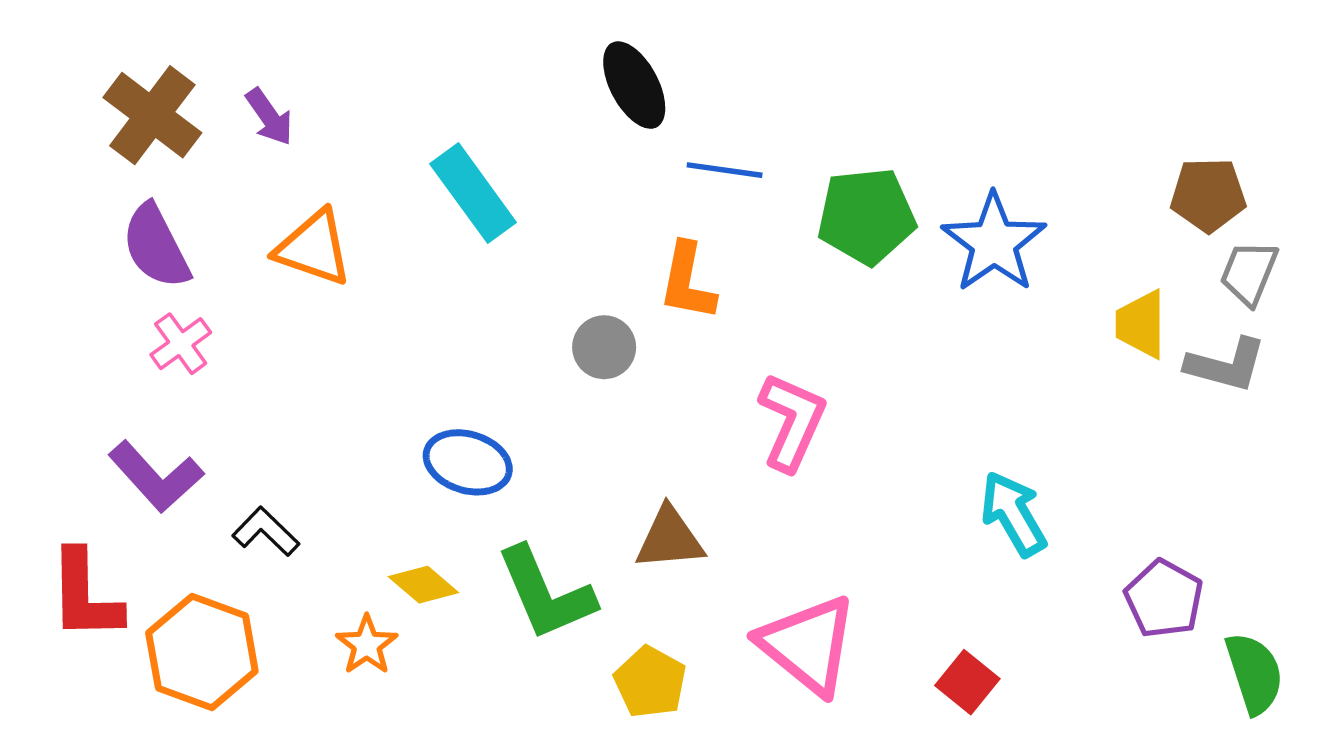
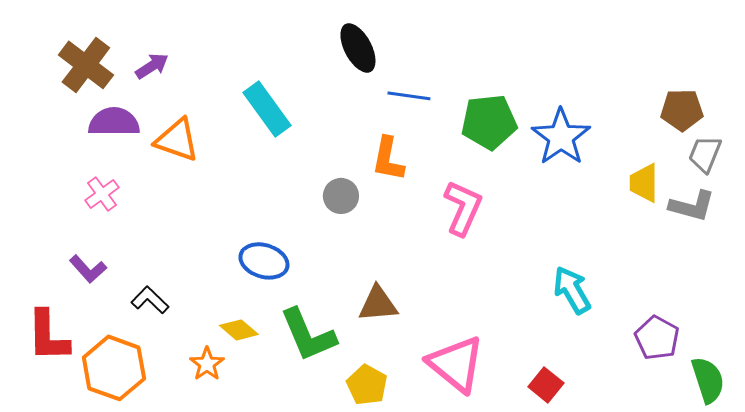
purple arrow: (269, 117) -> (152, 66), turned -88
purple semicircle: (156, 246) -> (114, 122), moved, turned 117
pink L-shape: (792, 422) -> (463, 208), moved
purple L-shape: (156, 477) -> (88, 269), size x0.7

